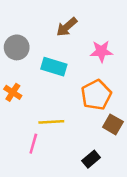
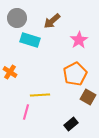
gray circle: (17, 47) -> (17, 18), moved
pink star: (101, 51) -> (79, 40), turned -30
cyan rectangle: (54, 67) -> (30, 40), moved

